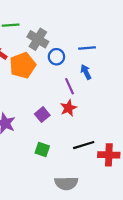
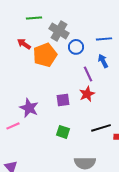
purple square: (42, 115) -> (63, 100), turned 32

